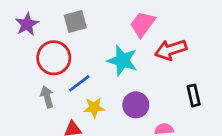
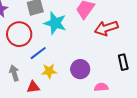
cyan star: (122, 60) -> (55, 23), moved
gray arrow: (47, 97) -> (14, 73), moved

